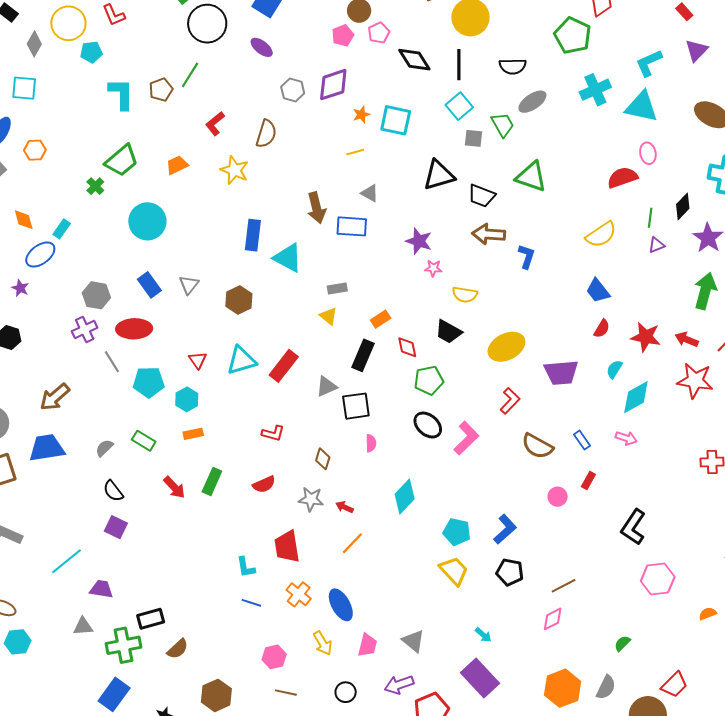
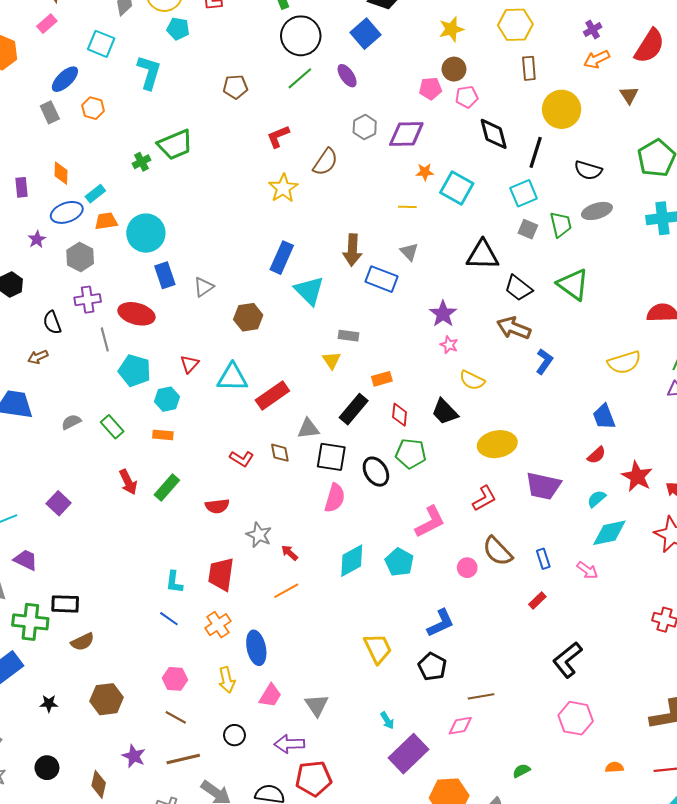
green line: (190, 75) -> (300, 78), moved
cyan L-shape: (121, 94) -> (149, 72), moved
orange trapezoid: (177, 165) -> (106, 221), moved
cyan circle: (147, 221) -> (146, 233), moved
gray hexagon: (96, 295) -> (80, 257), moved
brown arrow: (55, 397) -> (38, 357), size x0.6
black ellipse: (428, 425) -> (376, 472), moved
pink semicircle: (371, 443) -> (335, 498), size x1.6
brown diamond: (323, 459) -> (280, 453), moved, turned -45
black semicircle: (113, 491) -> (52, 323), moved
pink circle: (558, 497) -> (467, 568), moved
cyan pentagon: (457, 532) -> (399, 562), moved
purple rectangle: (480, 678) -> (409, 754), moved, turned 72

